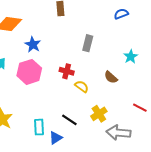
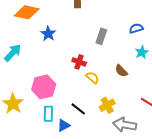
blue semicircle: (121, 14) -> (136, 28), moved
pink hexagon: (29, 72) -> (44, 87), moved

